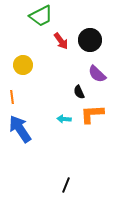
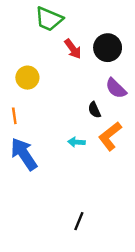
green trapezoid: (41, 16) -> (49, 19), turned 50
orange L-shape: (92, 114) -> (110, 136), turned -35

